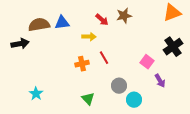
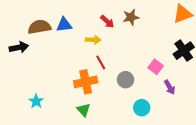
red line: (104, 58) -> (101, 62), moved
orange cross: (82, 64) -> (86, 82), moved, size x1.5
gray circle: (119, 86) -> (126, 80), moved
green triangle: (88, 99) -> (84, 110), moved

